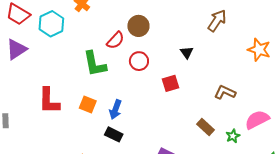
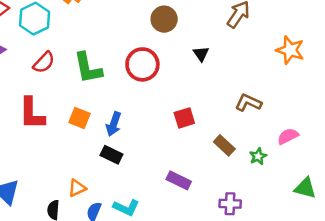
brown circle: (138, 26) -> (164, 19), moved
red semicircle: (115, 40) -> (44, 62), moved
red circle: (139, 61) -> (142, 64), size x1.4
red square: (170, 83) -> (184, 118), moved
pink semicircle: (257, 120) -> (288, 136), size x0.7

